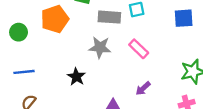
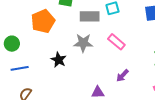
green circle: (19, 32) -> (12, 44), moved
black star: (76, 77) -> (59, 60), moved

